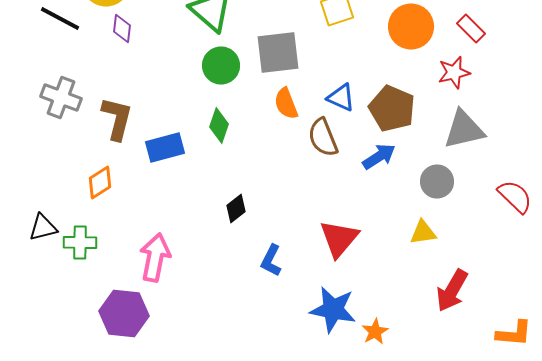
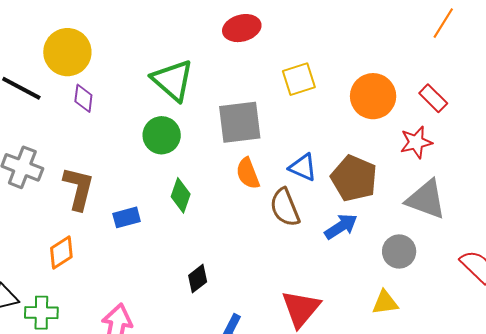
green circle: (221, 66) -> (162, 135), moved
gray triangle: (464, 130) -> (426, 199), turned 33
blue rectangle: (165, 148) -> (127, 217), size x0.7

